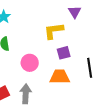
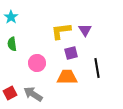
purple triangle: (75, 12) -> (85, 30), moved
gray arrow: (26, 94) -> (33, 94), turned -60

